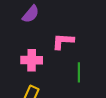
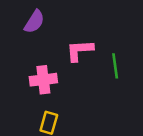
green line: (79, 72) -> (115, 66), moved

